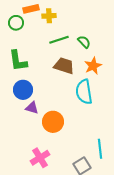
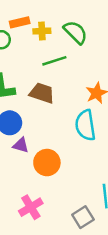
green semicircle: (84, 42) -> (75, 32), moved, size x1.5
brown trapezoid: (64, 66) -> (42, 93), moved

